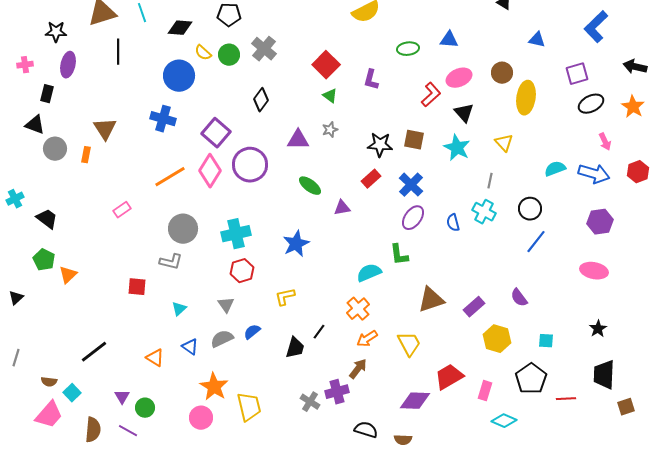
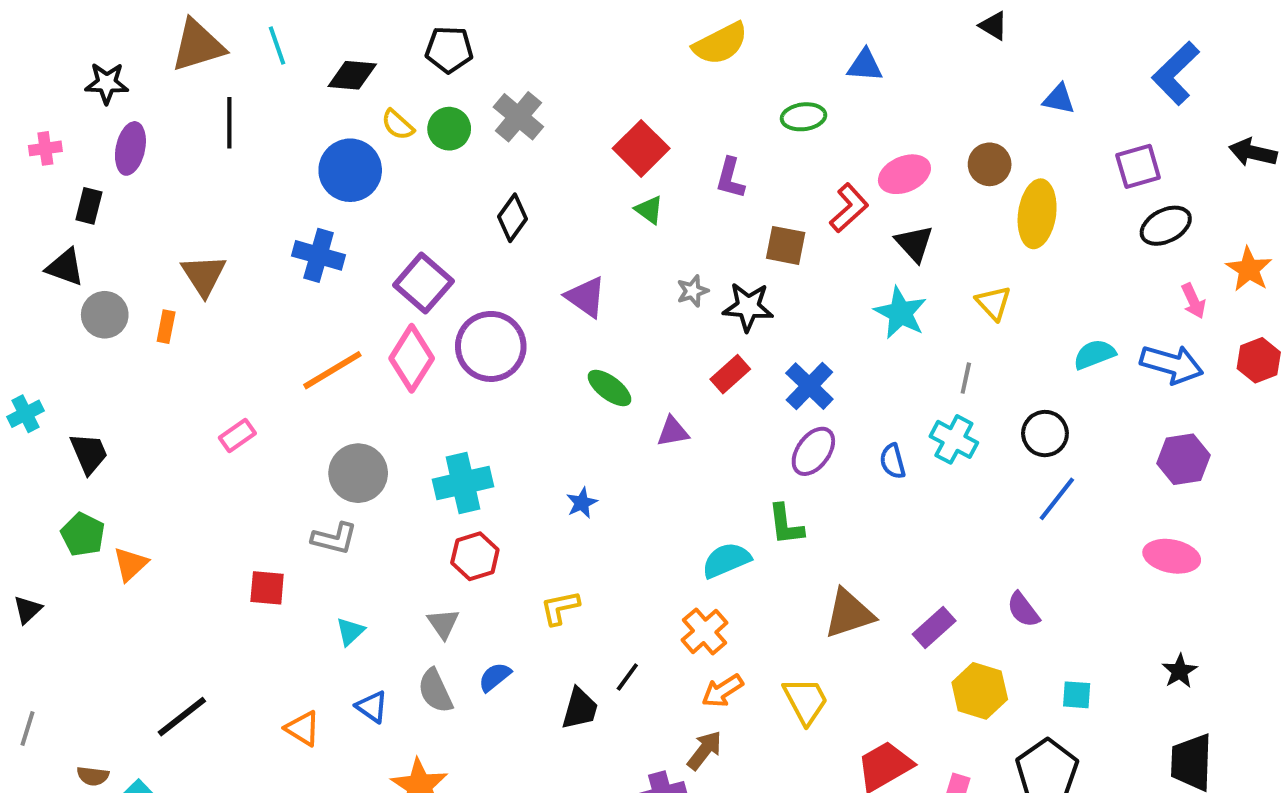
blue triangle: (449, 40) -> (865, 65), moved
orange star: (633, 107) -> (1249, 269), moved
gray star: (330, 130) -> (693, 291), moved
purple triangle: (298, 140) -> (586, 297), turned 35
brown square: (414, 140) -> (786, 245), moved
black trapezoid: (47, 219) -> (89, 453), turned 30
blue star: (296, 244) -> (582, 503), size x0.6
gray semicircle: (222, 339) -> (435, 691), turned -90

